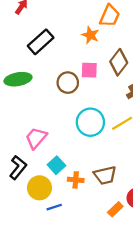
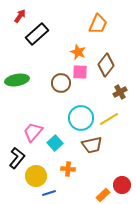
orange star: (90, 35) -> (78, 52), moved
black rectangle: (41, 42) -> (37, 34), moved
cyan square: (56, 165) -> (55, 143), moved
brown trapezoid: (105, 175) -> (92, 145), moved

